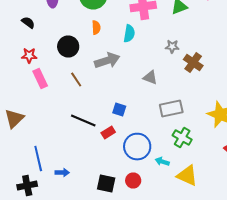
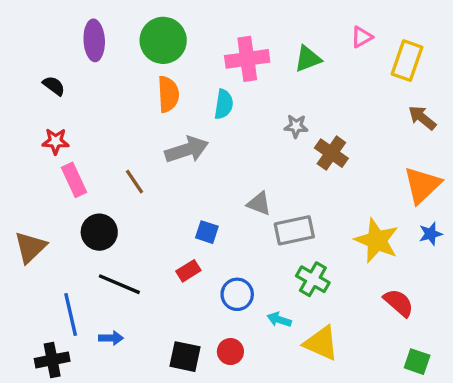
orange semicircle: (96, 28) -> (168, 94), size x1.5
black circle: (68, 46) -> (99, 232), moved
gray triangle: (150, 78) -> (259, 204), moved
black line: (83, 120) -> (119, 284), moved
blue circle: (137, 146) -> (237, 294), size x0.7

